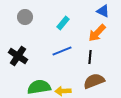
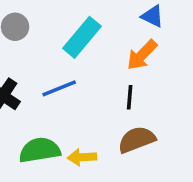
cyan rectangle: (63, 23) -> (82, 37), size x1.6
blue line: (62, 51) -> (59, 88), moved

